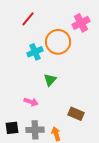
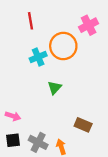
red line: (28, 19) -> (30, 21), turned -49
pink arrow: (31, 102) -> (13, 116), moved
gray cross: (35, 130) -> (38, 142), turned 30

